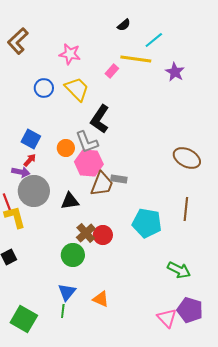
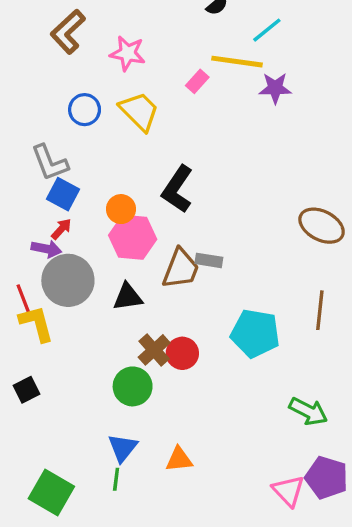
brown L-shape: (18, 41) -> (68, 32), moved
purple star: (175, 72) -> (275, 88), moved, turned -30
black L-shape: (100, 119) -> (177, 189), moved
gray L-shape: (87, 142) -> (50, 163), moved
pink hexagon: (89, 163) -> (133, 237), moved
orange triangle: (101, 299) -> (179, 459), turned -30

